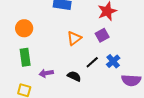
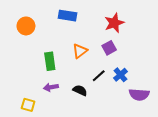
orange circle: (24, 28) -> (26, 26), moved
green rectangle: (25, 57) -> (50, 61), moved

